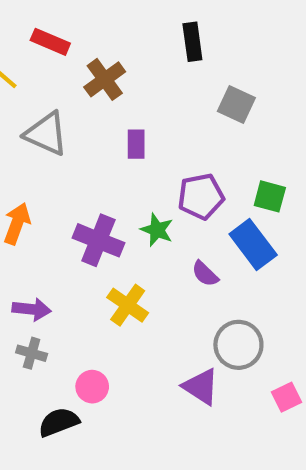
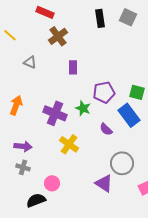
red rectangle: (50, 42) -> (45, 12), moved
gray square: (236, 104) -> (128, 17), moved
gray triangle: (46, 134) -> (30, 62), size x0.6

